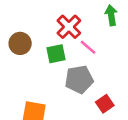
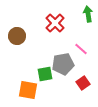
pink line: (88, 47) -> (81, 49), moved
green square: (56, 54) -> (45, 74), moved

